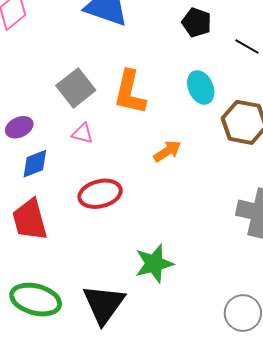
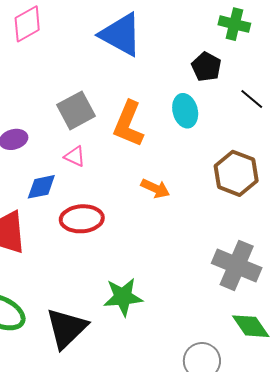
cyan ellipse: (201, 87) -> (185, 111), moved
orange arrow: (167, 151) -> (155, 188), turned 48
blue diamond: (35, 164) -> (41, 187), moved

